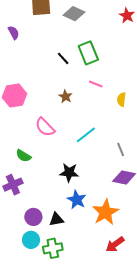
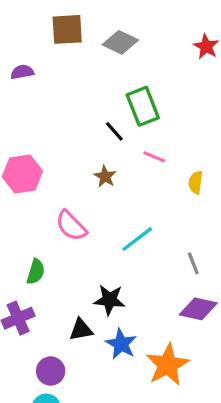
purple semicircle: (14, 33) -> (22, 72), turned -72
black line: (63, 58) -> (114, 131), moved
green semicircle: (23, 156) -> (36, 272), turned -105
black triangle: (56, 219) -> (81, 330), moved

